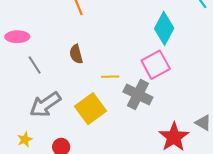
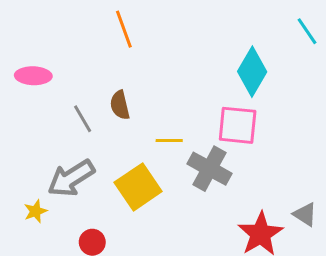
gray line: (35, 65) -> (83, 119), moved
pink square: (156, 65) -> (238, 125), turned 32
yellow star: (25, 139) -> (35, 211), moved

